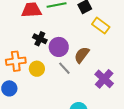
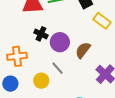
gray line: (64, 68) -> (58, 68), moved
yellow circle: (37, 69) -> (41, 81), moved

